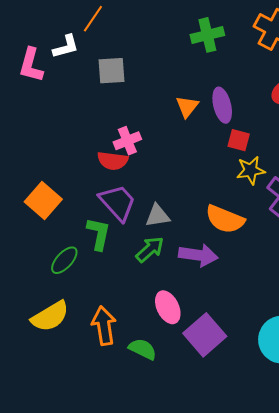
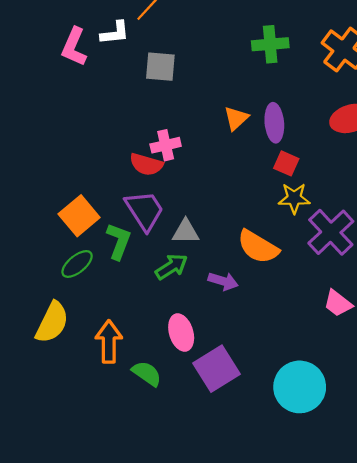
orange square: (43, 201) -> (79, 216), moved
purple arrow: (198, 255) -> (223, 281), size x0.7
yellow semicircle: (50, 316) -> (52, 322), turned -42

